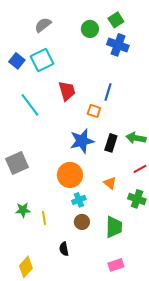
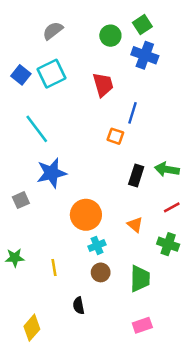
red trapezoid: (67, 91) -> (103, 85), moved
blue star: (82, 141) -> (52, 173), moved
gray square: (17, 163) -> (21, 200), size x0.6
green star: (23, 210) -> (15, 258), moved

